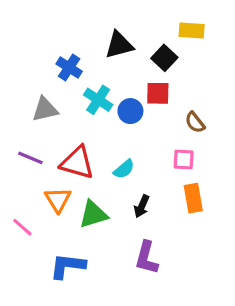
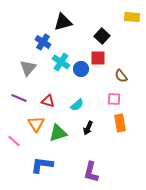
yellow rectangle: (192, 30) -> (132, 17), moved
black triangle: (119, 45) -> (63, 22), moved
gray triangle: (45, 109) -> (28, 68), turned -36
red triangle: (77, 163) -> (48, 101), size x0.6
purple L-shape: (147, 258) -> (91, 172), moved

